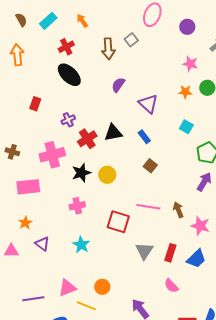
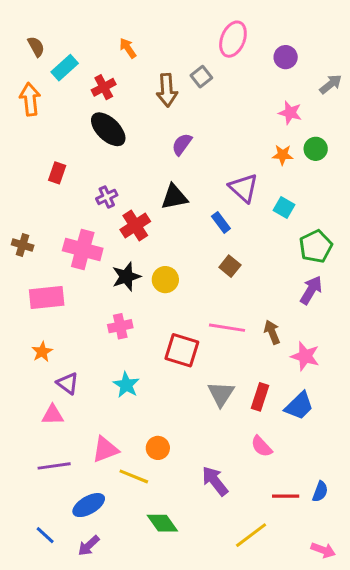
cyan rectangle: (48, 21) -> (65, 68), moved
purple triangle: (148, 104) -> (243, 188), moved
black triangle: (113, 133) -> (174, 197), moved
pink cross: (52, 155) -> (83, 250), turned 30
pink triangle: (11, 251) -> (53, 415), moved

